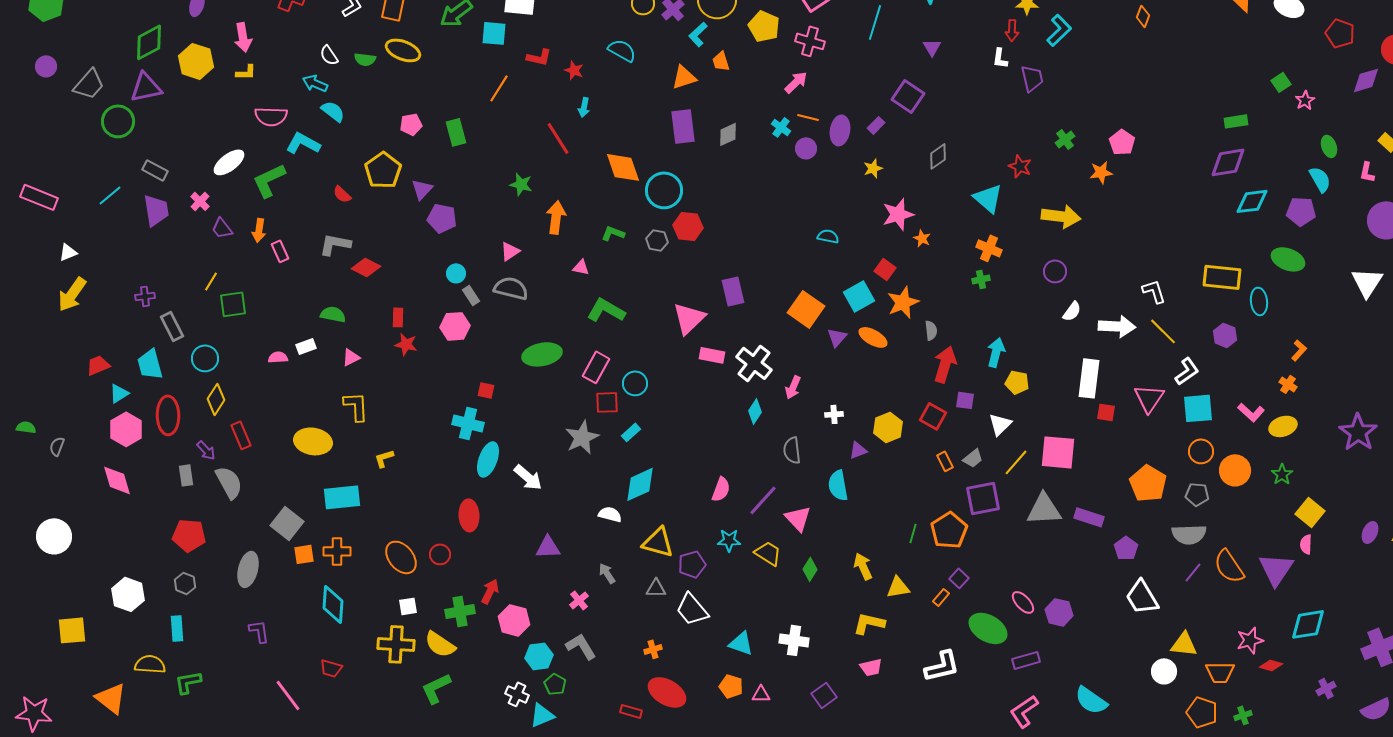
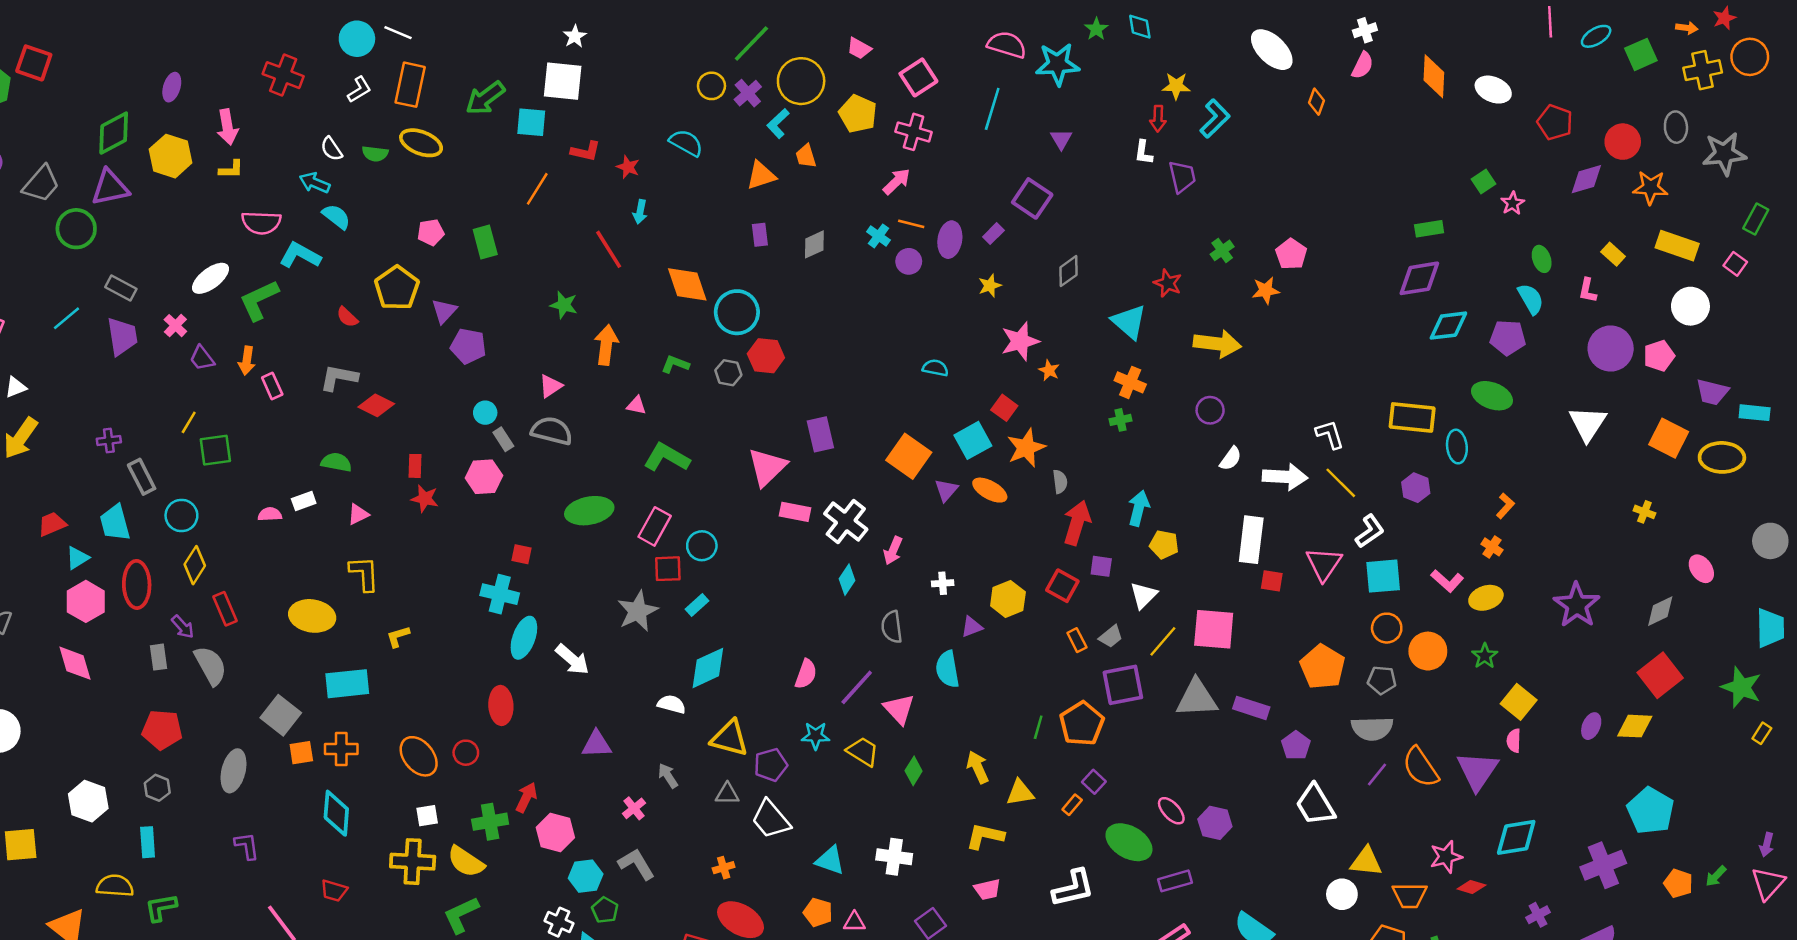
purple rectangle: (683, 126) -> (760, 235), size x0.6

